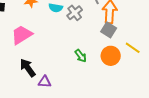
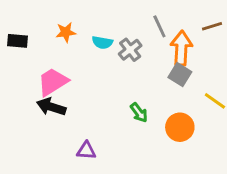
orange circle: (111, 56) -> (180, 127), moved
black arrow: (28, 68) -> (51, 107), moved, turned -36

